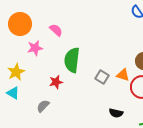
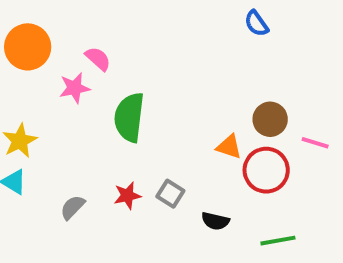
pink star: (35, 48) -> (75, 88), moved
gray square: (102, 77) -> (170, 194), moved
red star: (56, 82) -> (127, 196), moved

